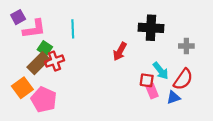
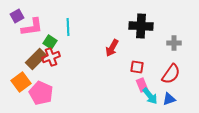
green square: (45, 48) -> (50, 42), moved
cyan arrow: (161, 71) -> (150, 96), moved
red square: (147, 80) -> (137, 67), moved
blue triangle: (173, 97) -> (169, 99), moved

